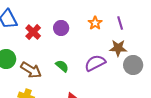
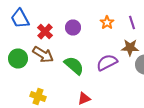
green semicircle: (62, 66) -> (74, 66), size x1.5
brown arrow: (31, 70) -> (43, 54), moved

